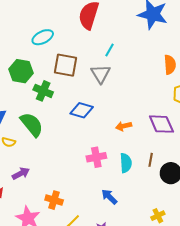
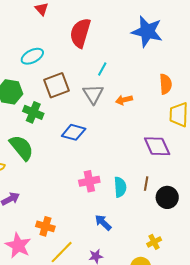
brown square: (66, 65) -> (56, 85), turned -30
orange arrow: (124, 126) -> (124, 100), moved

